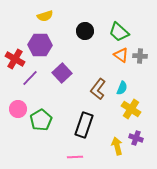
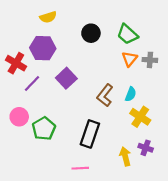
orange triangle: (121, 55) -> (130, 59), turned 35

